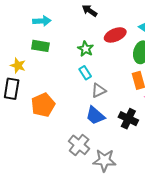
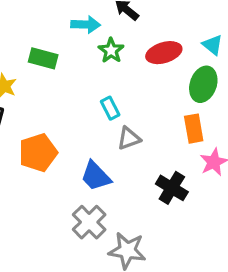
cyan arrow: (42, 21) -> (86, 25), moved
green star: (86, 49) -> (111, 50), moved
blue trapezoid: (95, 116) -> (96, 176), moved

